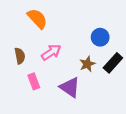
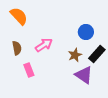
orange semicircle: (37, 19) -> (19, 16), moved
purple triangle: (70, 87) -> (84, 75), moved

